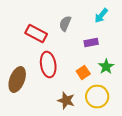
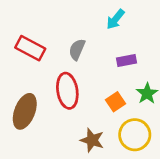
cyan arrow: (101, 16) -> (115, 19), moved
gray semicircle: (65, 24) -> (77, 49), moved
red rectangle: (36, 34) -> (30, 48), moved

